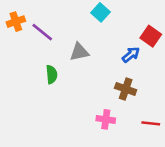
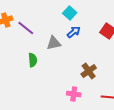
blue arrow: (131, 55) -> (74, 32), moved
brown cross: (126, 89) -> (89, 71), turned 35

